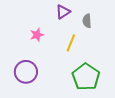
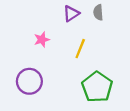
gray semicircle: (87, 21) -> (98, 12), moved

